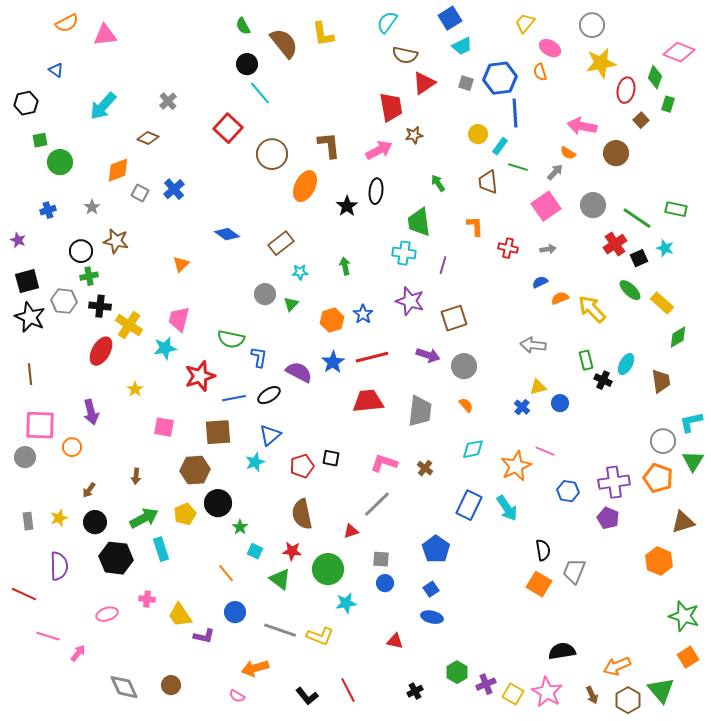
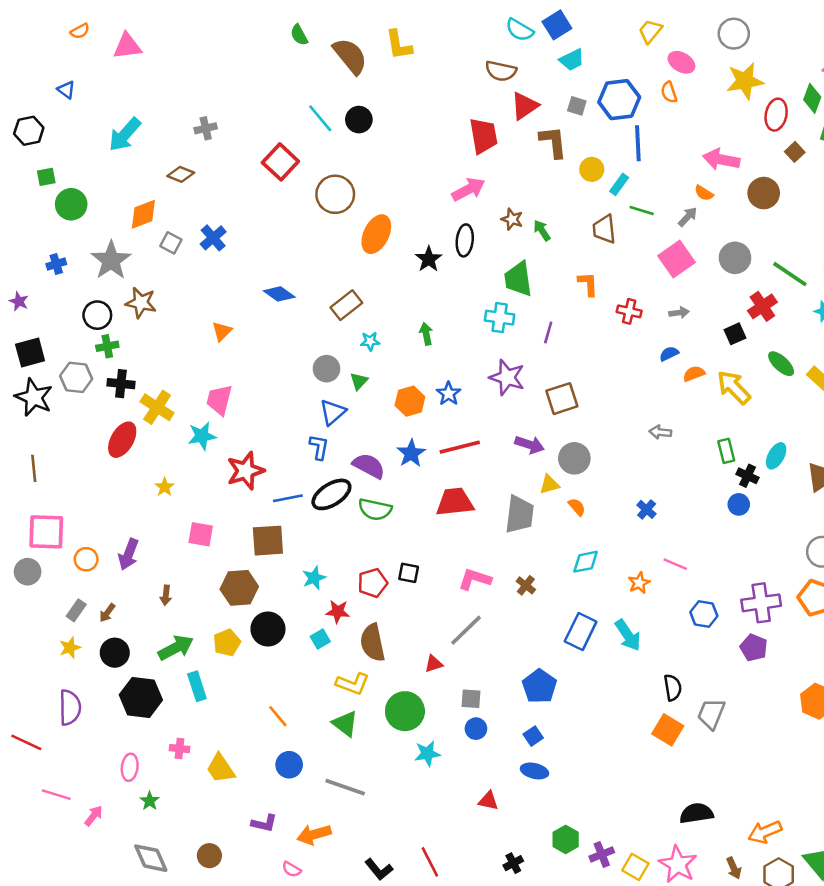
cyan semicircle: (387, 22) -> (520, 30), moved, turned -95
orange semicircle: (67, 23) -> (80, 31), size x0.7
black circle: (247, 64) -> (359, 120), moved
gray cross: (168, 101) -> (206, 128), turned 30
brown star: (414, 135) -> (512, 219), moved, turned 30
brown L-shape: (329, 145) -> (553, 142), moved
gray star: (92, 207) -> (111, 260), size x2.0
black square: (639, 258) -> (735, 334), moved
green semicircle: (231, 339) -> (375, 509), moved
gray arrow: (533, 345) -> (660, 432), size x0.7
yellow triangle: (538, 387) -> (549, 485), moved
black ellipse: (269, 395) -> (331, 494), size x1.4
blue circle: (560, 403) -> (739, 504), moved
purple arrow: (91, 412) -> (128, 554), moved, turned 35
blue triangle: (270, 435) -> (333, 412), moved
orange star: (516, 466) -> (639, 583), size x0.6
gray rectangle: (28, 521) -> (76, 610), moved, turned 42
green star: (240, 527) -> (150, 801), moved
cyan square: (255, 551) -> (320, 639), moved, turned 35
red star: (292, 551) -> (338, 612), moved
pink ellipse: (107, 614) -> (130, 767), turned -65
purple L-shape: (204, 636) -> (264, 823), moved
yellow L-shape: (320, 636) -> (353, 684), moved

